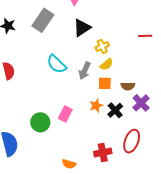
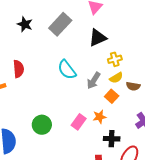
orange square: (105, 83) -> (112, 96), turned 32
brown semicircle: (128, 86) -> (133, 86), moved
black cross: (115, 110) -> (112, 139), moved, turned 35
pink rectangle: (65, 114) -> (79, 122), moved

